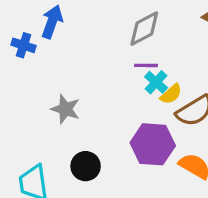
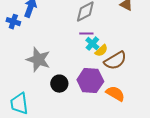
gray star: (65, 109) -> (38, 60), size x1.4
black circle: (86, 166) -> (59, 84), moved

